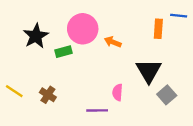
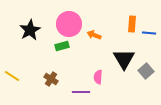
blue line: (179, 16) -> (149, 33), moved
green rectangle: (63, 52) -> (62, 46), moved
brown cross: (48, 95) -> (51, 79), moved
gray square: (167, 95) -> (146, 71), moved

